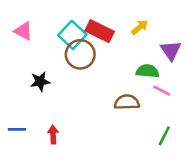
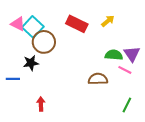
cyan square: (72, 35) -> (33, 27), moved
purple triangle: (171, 50) -> (132, 54), moved
brown circle: (80, 54) -> (44, 42), moved
blue line: (17, 129) -> (13, 79), moved

